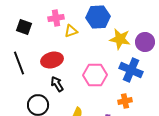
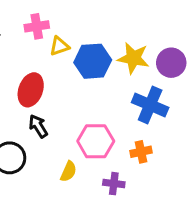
blue hexagon: (98, 17) -> (93, 61), moved
red ellipse: (52, 60) -> (31, 90), turned -55
pink hexagon: (95, 75) -> (96, 141), moved

